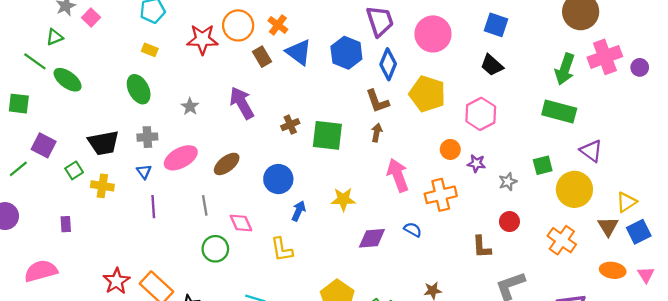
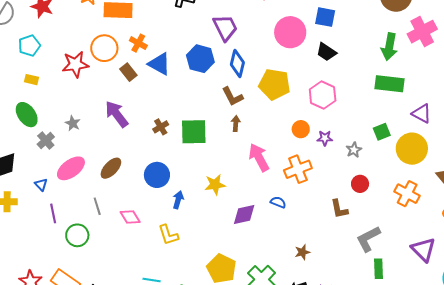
pink circle: (433, 34) -> (290, 32), moved
gray cross: (147, 137) -> (46, 140), moved, turned -30
green circle: (215, 249) -> (77, 235), moved

